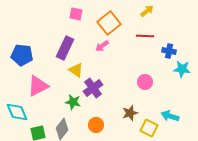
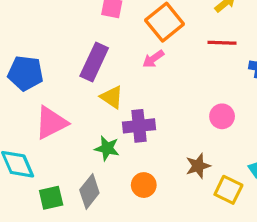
purple cross: (93, 88) -> (139, 126), turned 30

